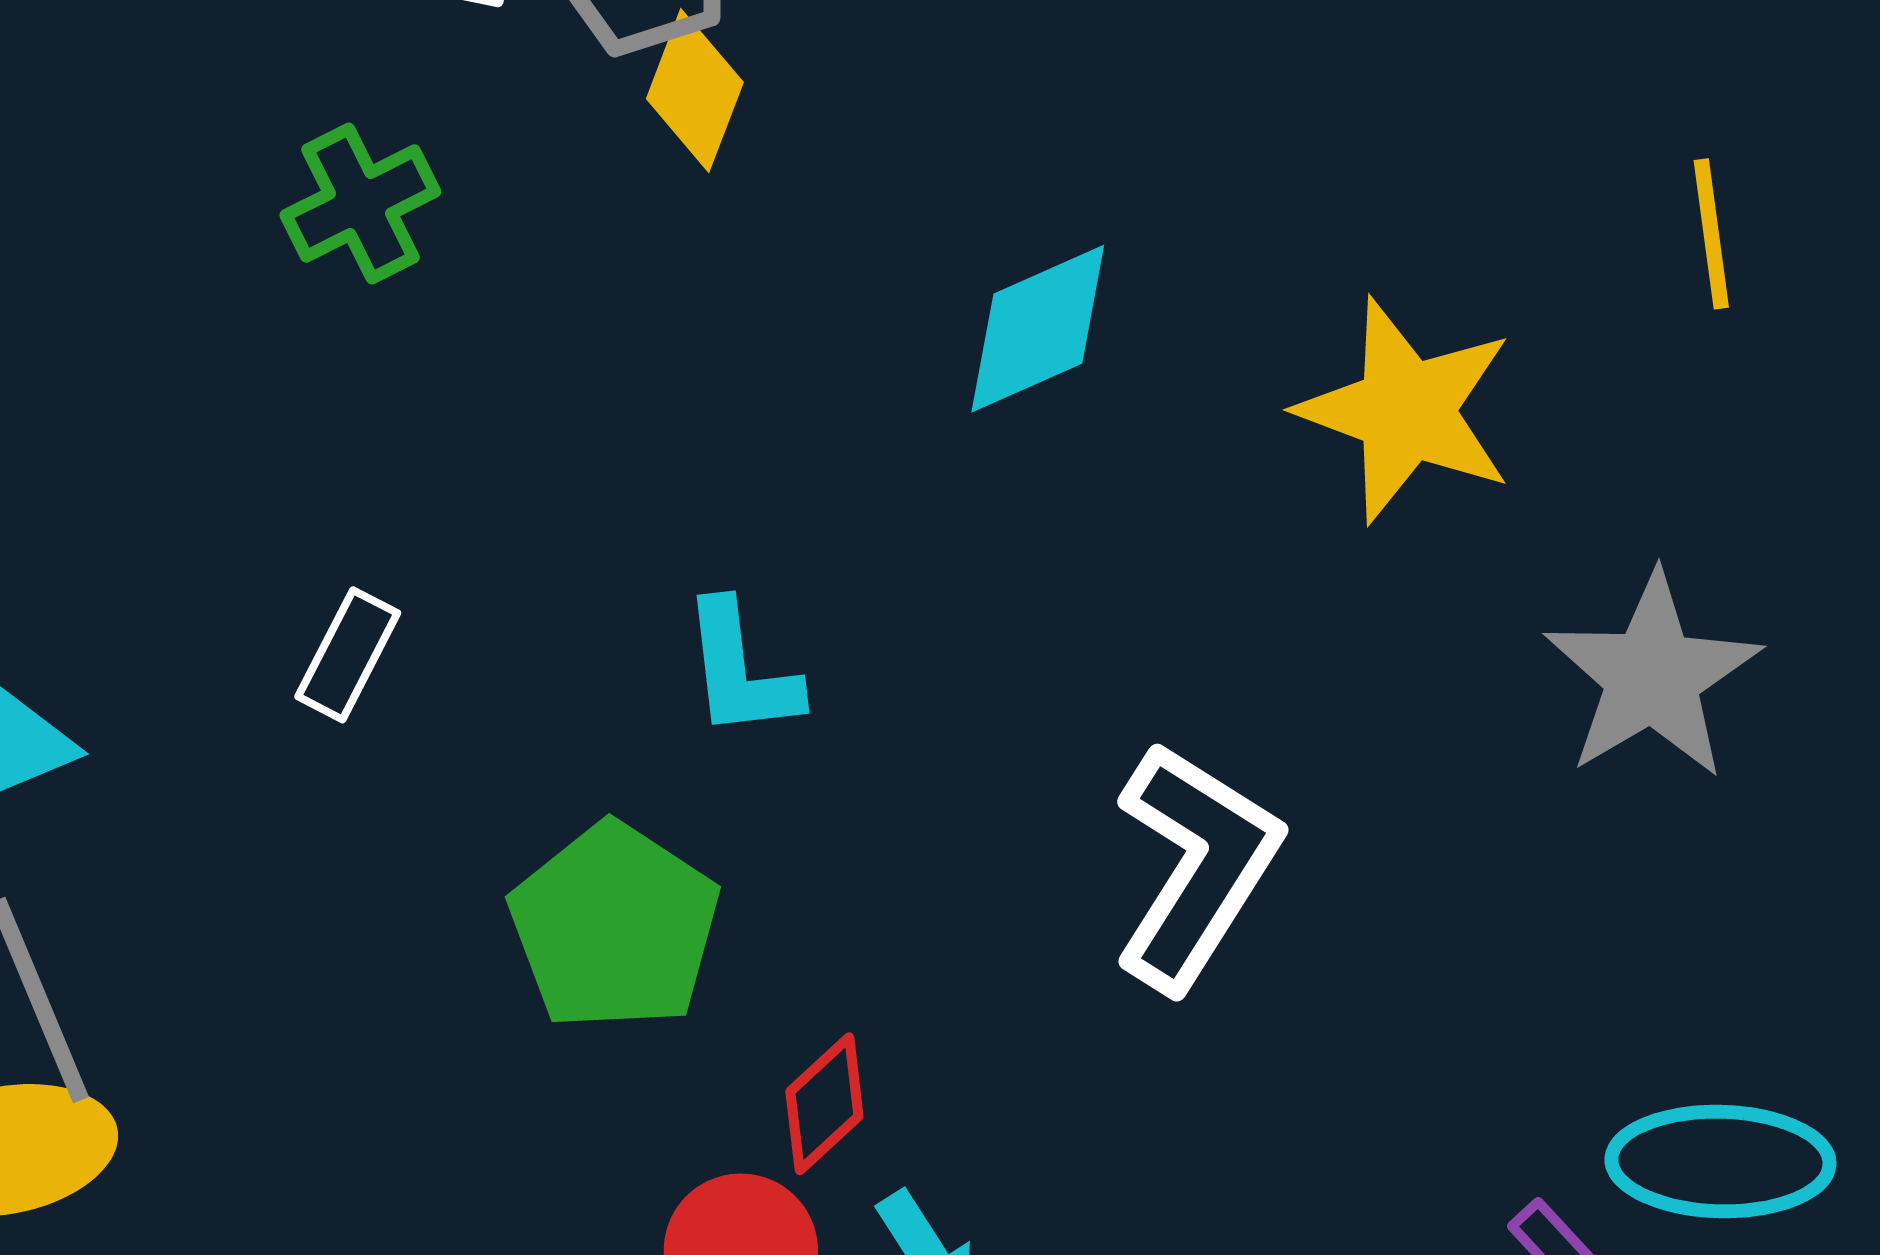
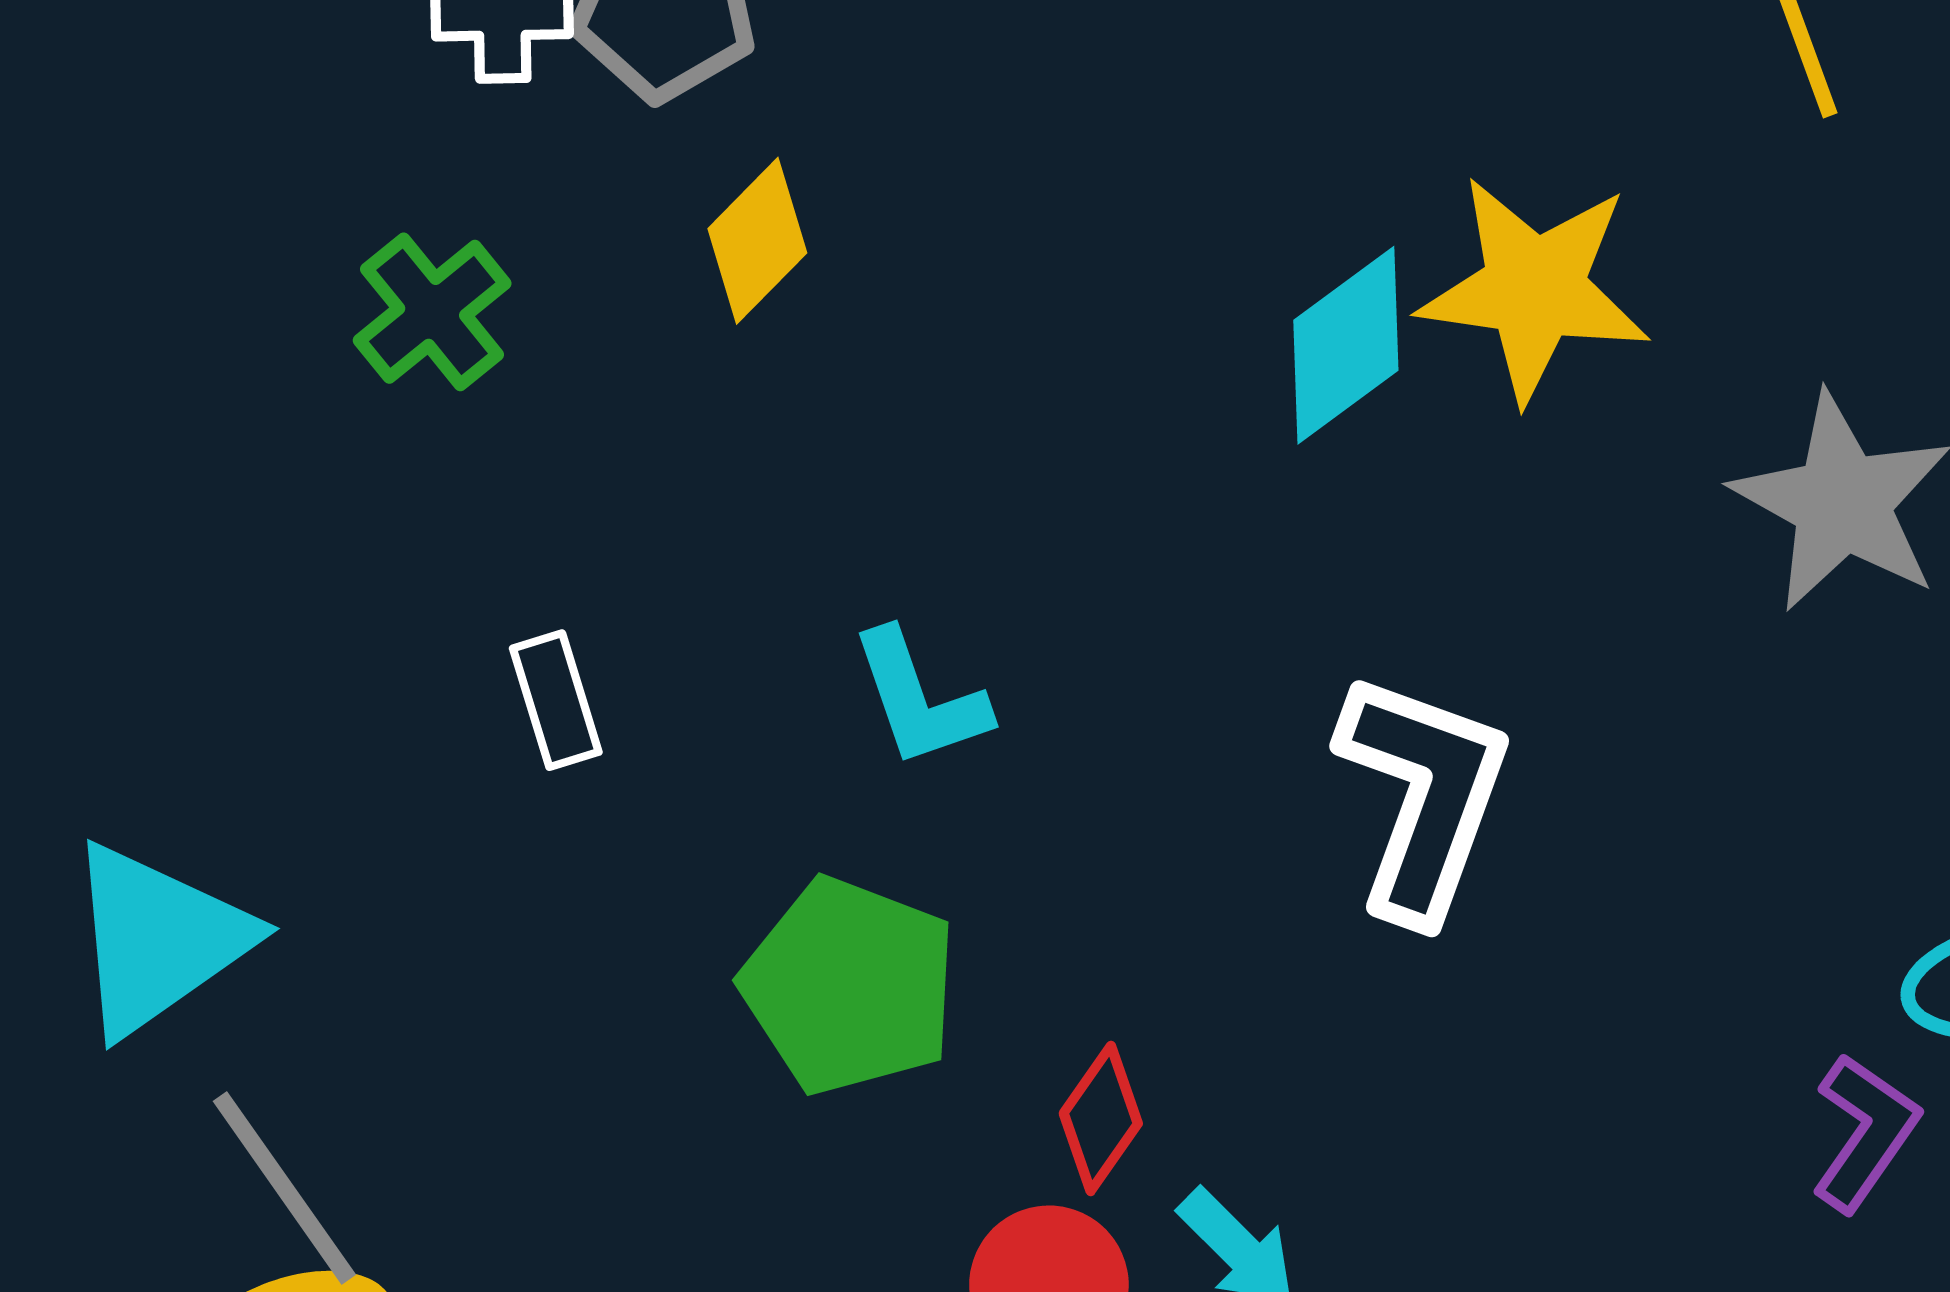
yellow diamond: (695, 90) -> (757, 241), moved, turned 36
cyan diamond: (1038, 329) -> (1346, 345), moved
white rectangle: (348, 655) -> (556, 700), moved, turned -32

